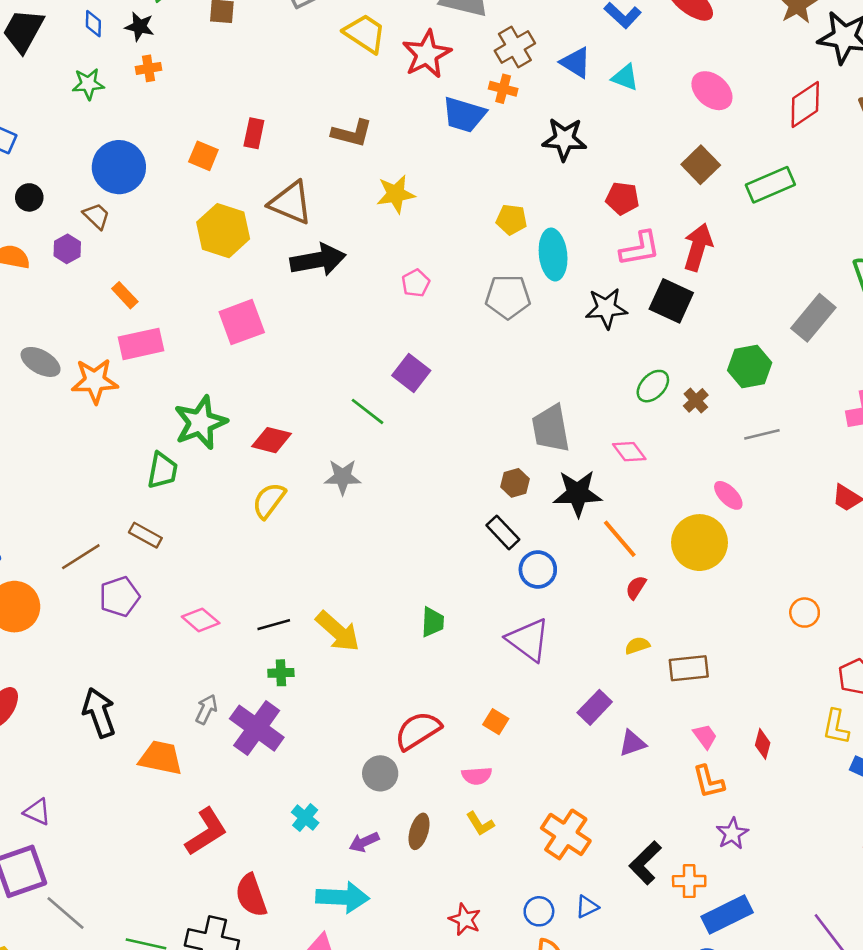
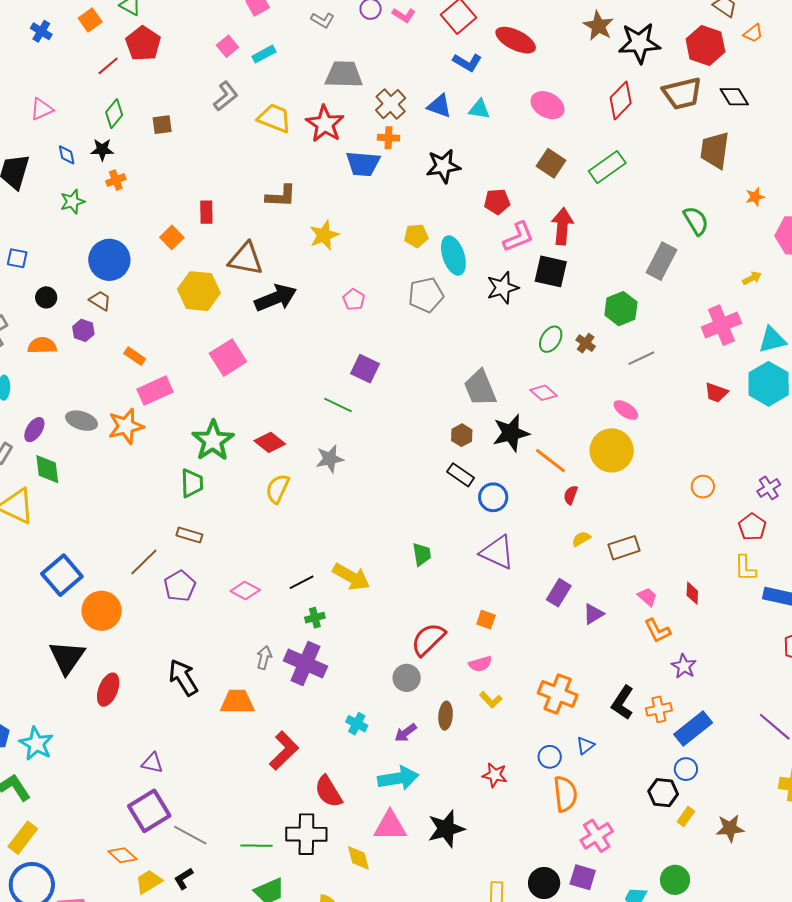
orange square: (203, 156) -> (172, 237), turned 35
red diamond: (271, 440) -> (270, 442), turned 36

